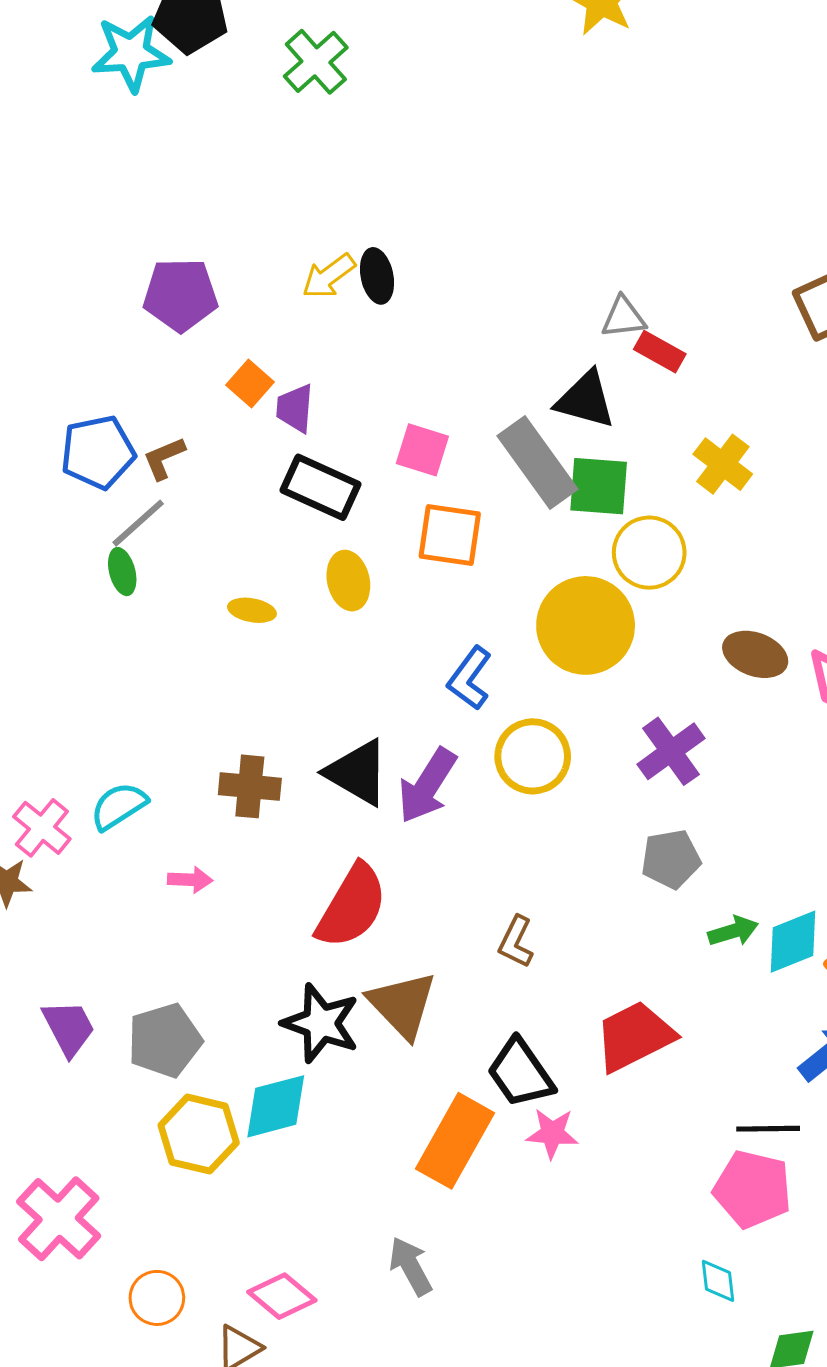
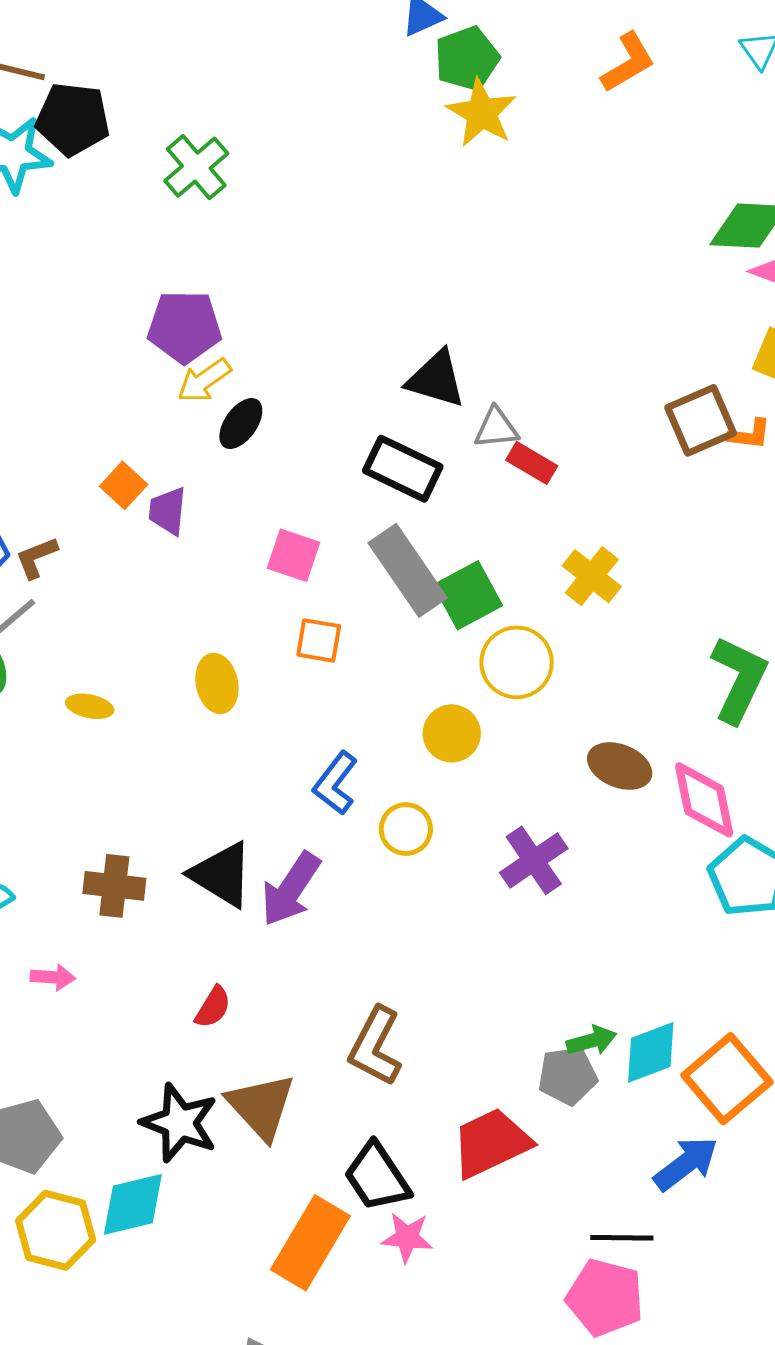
black ellipse: (377, 276) -> (241, 424), moved, turned 46
purple pentagon: (180, 295) -> (184, 327), moved
black triangle: (585, 400) -> (436, 379), moved
green square: (599, 486) -> (468, 595), turned -34
black rectangle: (320, 487) -> (403, 469), moved
orange square: (450, 535) -> (319, 640), size x0.7
yellow ellipse: (252, 610) -> (90, 706), moved
yellow circle: (586, 625) -> (452, 733), size x0.6
yellow circle: (533, 756) -> (406, 829), moved, size x0.7
gray pentagon: (671, 859) -> (568, 1076), moved
red semicircle: (352, 906) -> (213, 1007), size x0.5
brown L-shape: (516, 942) -> (375, 1046), size x1.5

